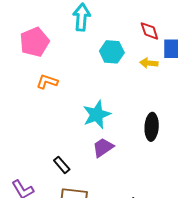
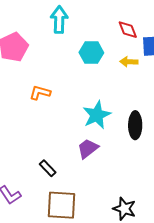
orange L-shape: (47, 82) -> (40, 93), moved
cyan star: (97, 115) -> (97, 115), moved

